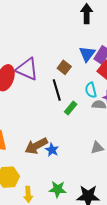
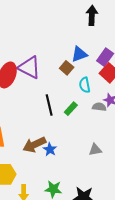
blue triangle: (87, 54) -> (79, 54), moved, turned 30
black line: (57, 90) -> (49, 105), moved
cyan semicircle: (91, 90) -> (85, 85), moved

